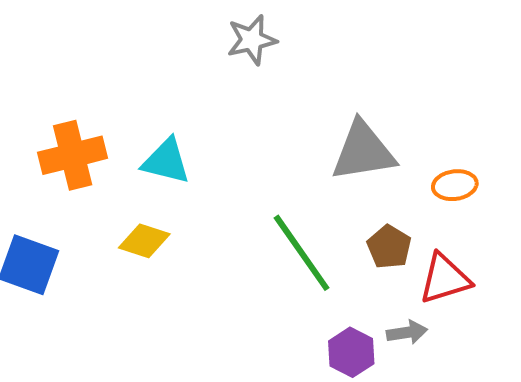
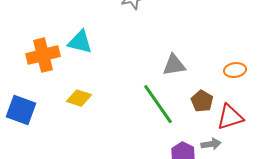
gray triangle: (363, 151) -> (174, 65), moved, size x0.7
cyan triangle: (166, 161) -> (80, 42), moved

